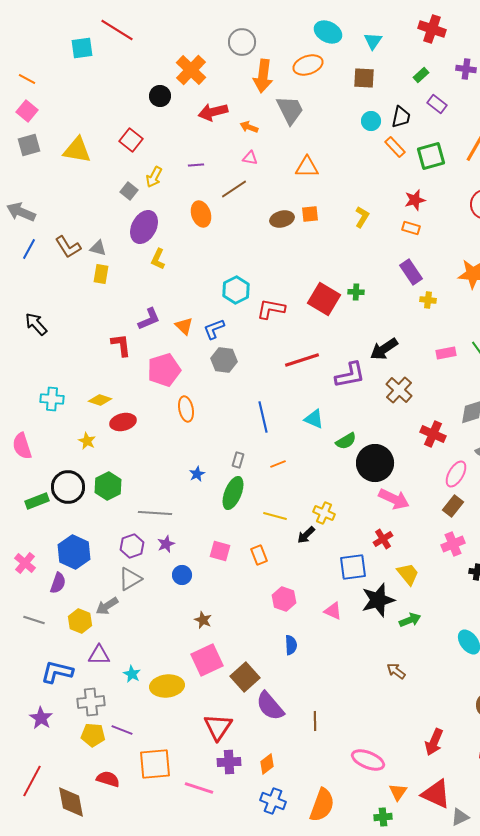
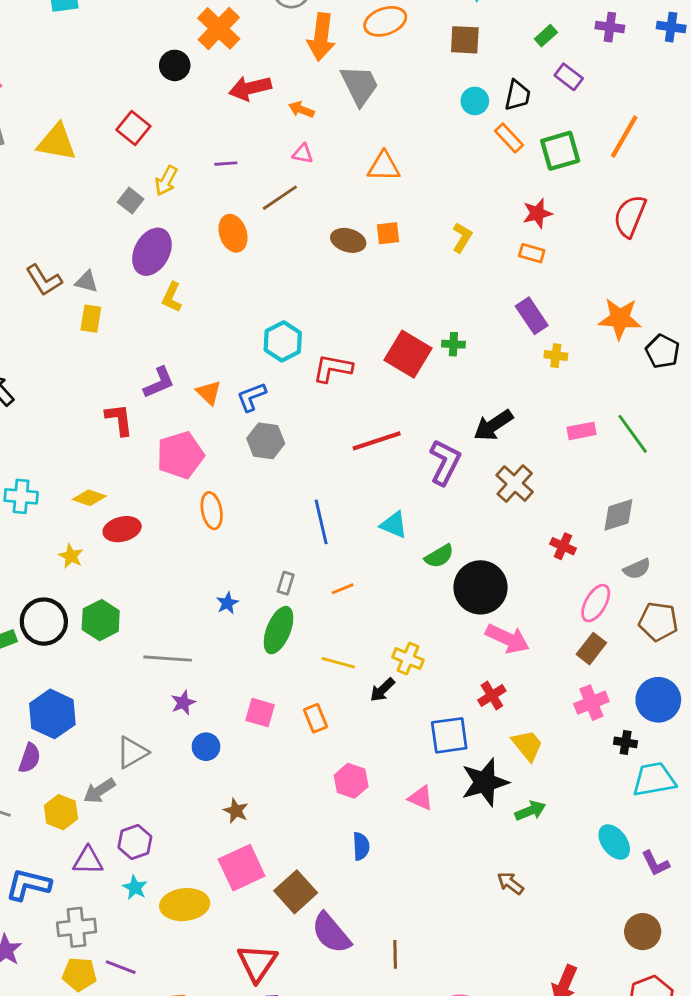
brown ellipse: (282, 219) -> (348, 240), turned 30
purple L-shape: (350, 375) -> (445, 462), turned -52
red cross: (433, 434) -> (563, 546), size x0.7
purple hexagon: (132, 546) -> (135, 842), moved

